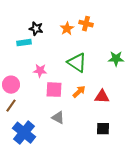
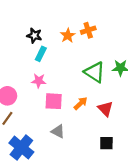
orange cross: (86, 24) -> (88, 30), turned -32
cyan rectangle: (24, 43) -> (41, 54), moved, turned -56
green triangle: (77, 63) -> (95, 72), moved
red triangle: (102, 97) -> (105, 109), turned 42

